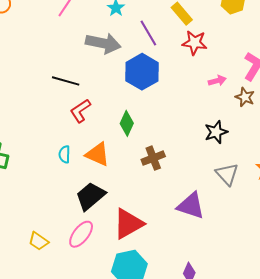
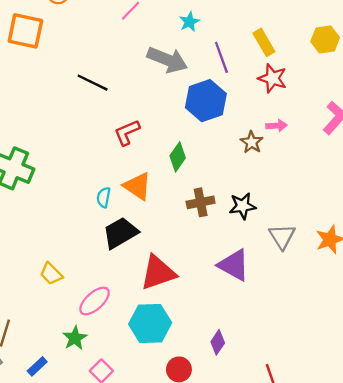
black line: (66, 81) -> (93, 83), moved
pink arrow: (217, 81) -> (277, 126), moved
brown star: (245, 97) -> (252, 142), moved
black star: (216, 132) -> (243, 206), moved
cyan semicircle: (64, 154) -> (104, 197), moved
pink ellipse: (81, 234) -> (95, 301), moved

